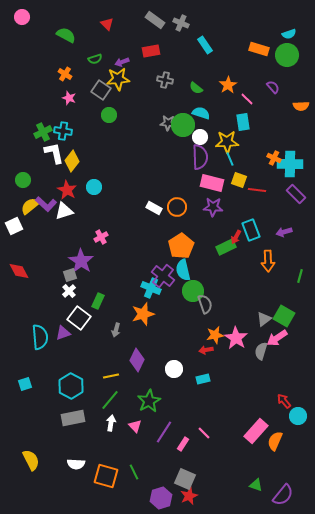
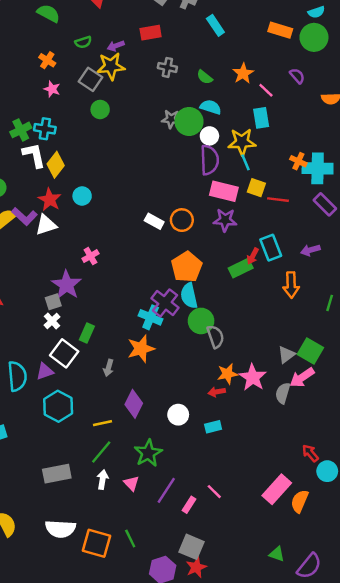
cyan hexagon: (71, 386) -> (58, 406), moved
white semicircle: (76, 464) -> (60, 529), size x1.4

